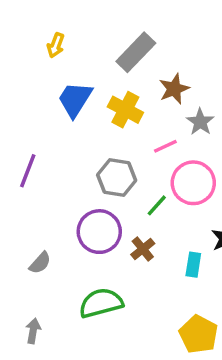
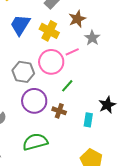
gray hexagon: (117, 178) -> (23, 72), moved
pink circle: (193, 183) -> (51, 62), moved
brown cross: (143, 249) -> (59, 111), turned -32

